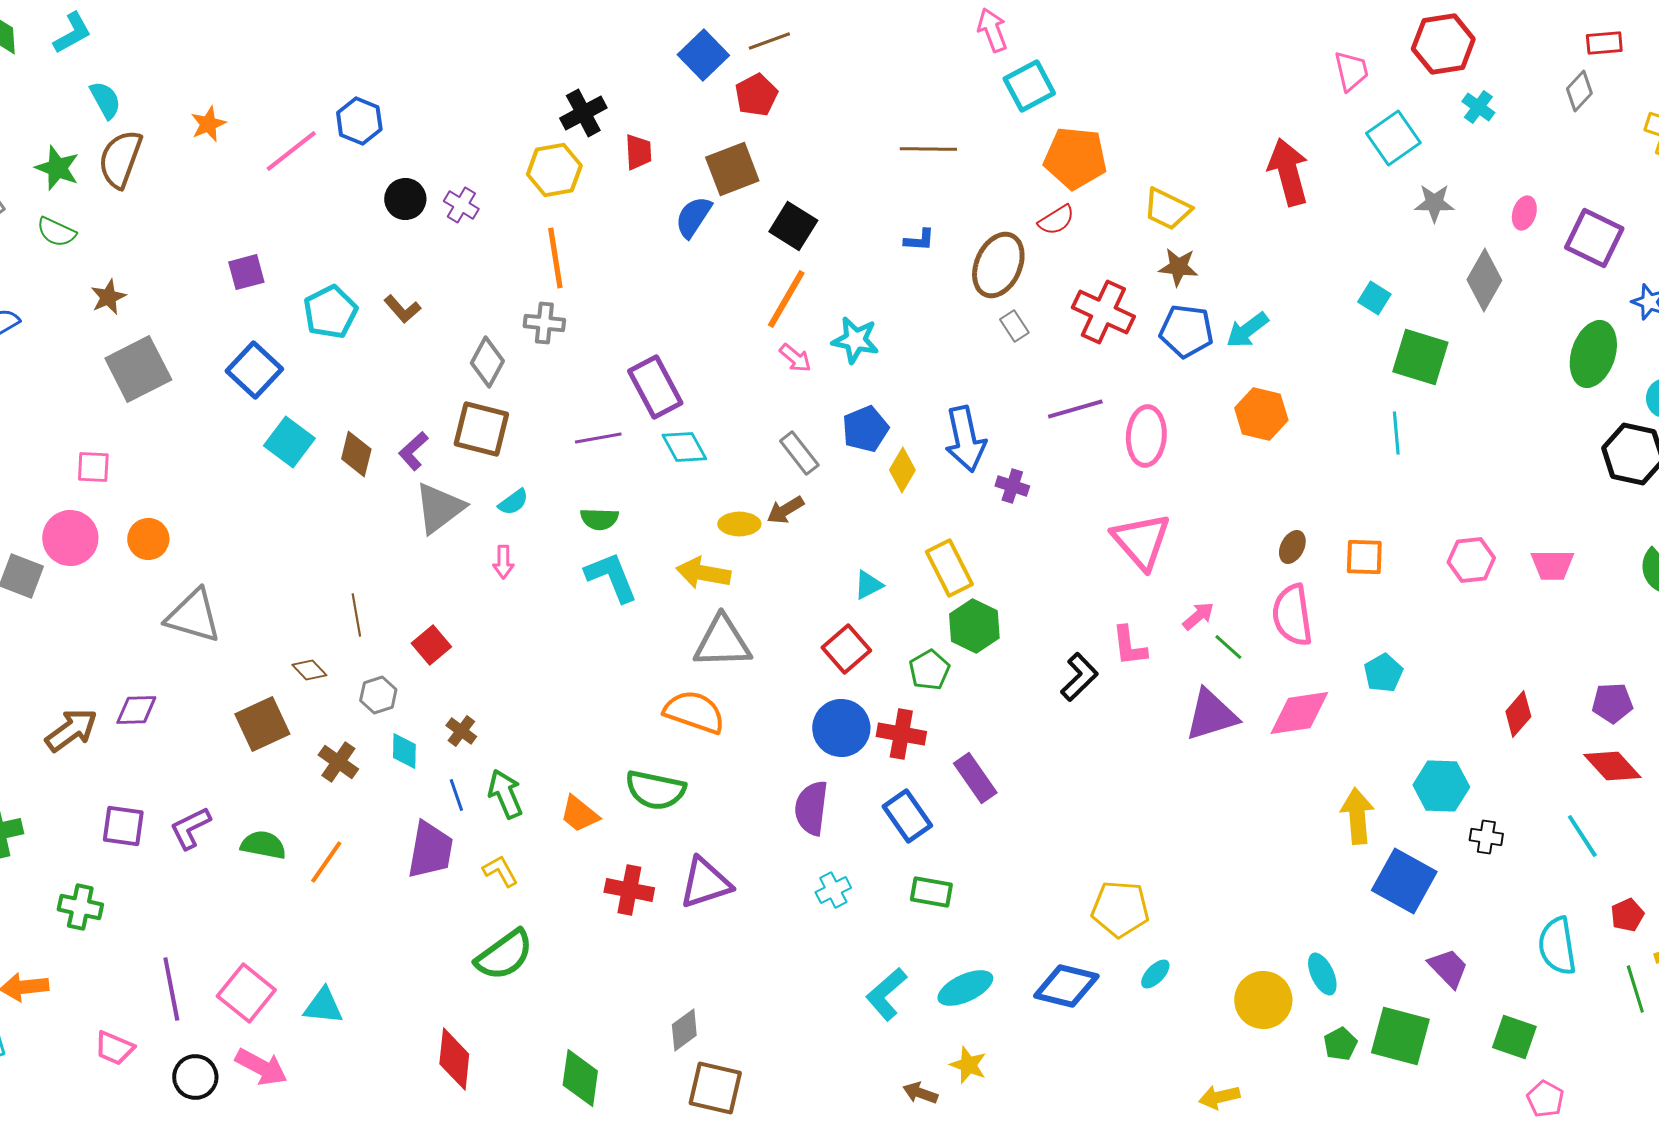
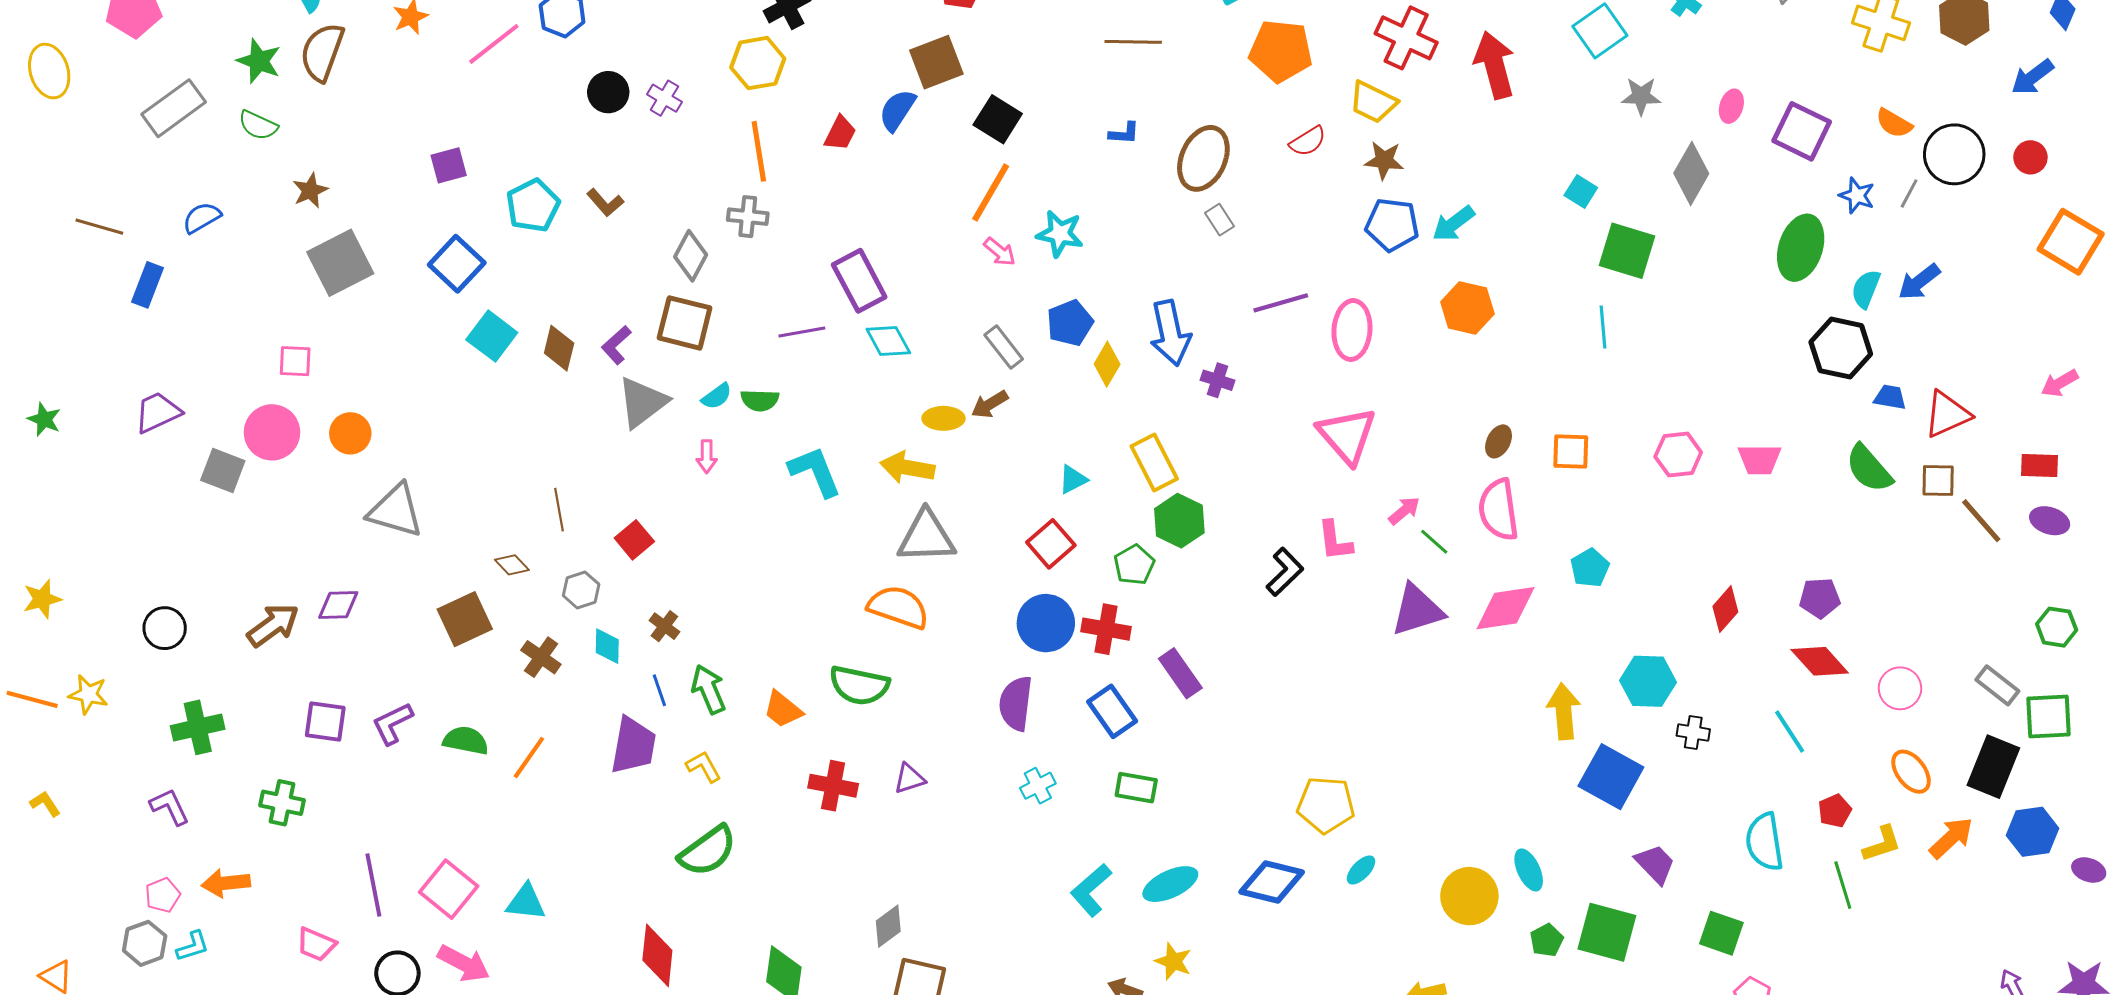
red trapezoid: (638, 152) -> (840, 133), moved, turned 30
red semicircle: (1056, 220) -> (1308, 141), moved
red cross: (1103, 312) -> (1406, 38), moved
green semicircle: (599, 519) -> (760, 400), moved
purple triangle: (705, 883) -> (909, 779), size x0.6

